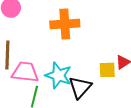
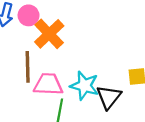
orange cross: (65, 24) -> (49, 34), moved, turned -36

